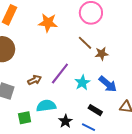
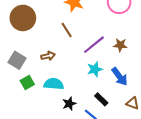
brown line: (85, 43) -> (67, 30), moved
purple line: (60, 74) -> (94, 45), moved
green square: (25, 118) -> (27, 83), moved, turned -32

